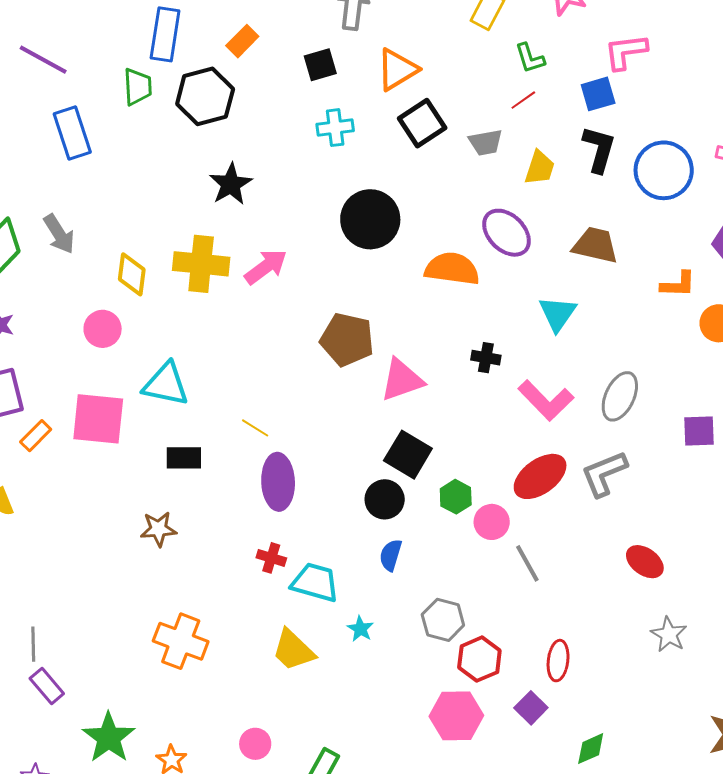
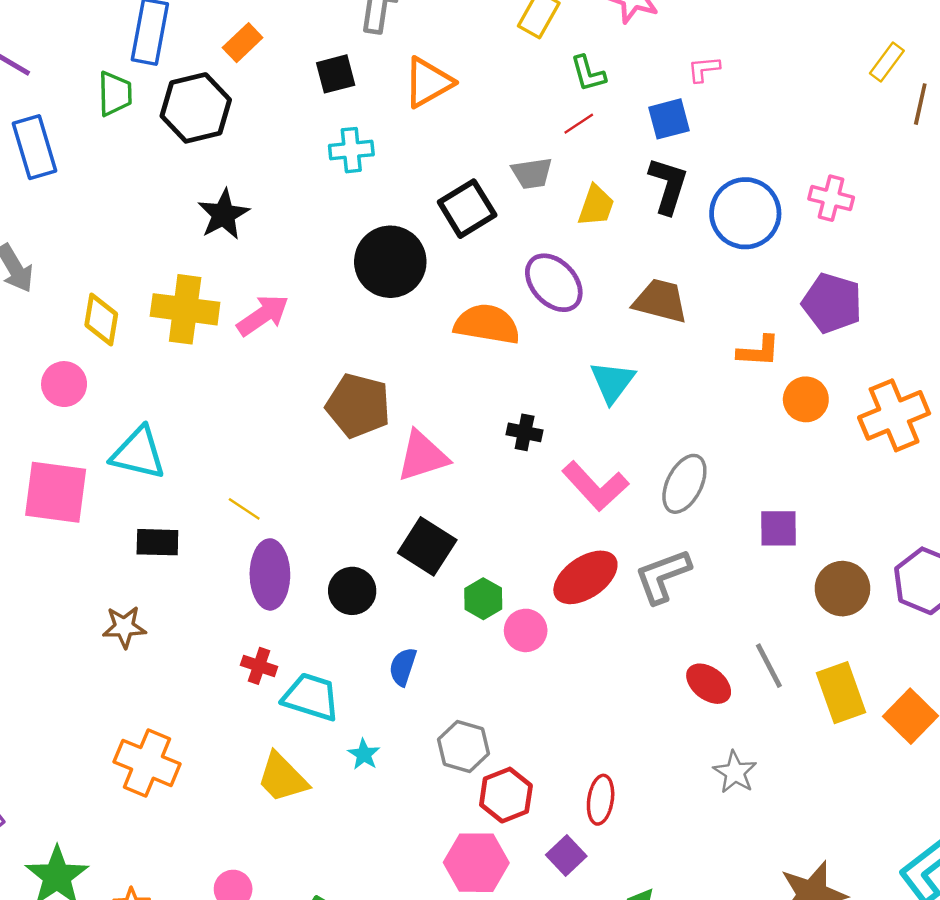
pink L-shape: (626, 52) -> (704, 69), size x0.6
black square: (422, 123) -> (467, 209), moved
black circle: (385, 499) -> (352, 591), moved
gray line: (527, 563) -> (769, 666), moved

